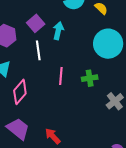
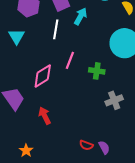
pink diamond: (20, 92) -> (43, 76), moved

